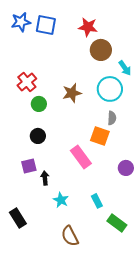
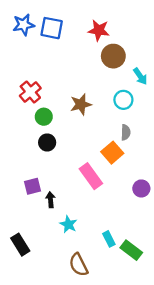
cyan circle: (110, 89) -> (123, 100), size x0.7
black circle: (38, 136) -> (47, 142), moved
orange square: (100, 136) -> (112, 153), turned 30
cyan rectangle: (97, 201) -> (109, 239), moved

